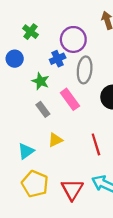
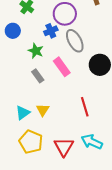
gray ellipse: (85, 70) -> (75, 41), turned -35
yellow triangle: (55, 140) -> (43, 110), moved, turned -32

